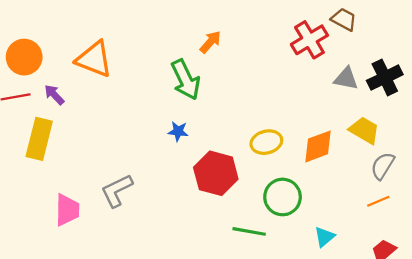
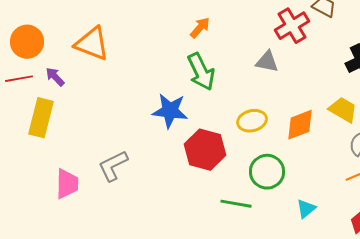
gray triangle: (346, 79) -> (267, 62), moved
green arrow: (186, 80) -> (201, 72), moved
blue star: (178, 131) -> (170, 111), size x1.8

